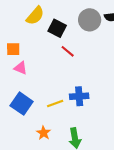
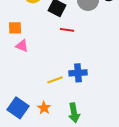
red line: (68, 51) -> (67, 30), turned -32
blue square: (22, 104) -> (18, 108), moved

